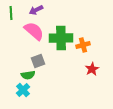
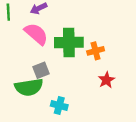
green semicircle: (28, 75) -> (29, 87), size x1.6
cyan cross: (23, 90) -> (59, 105), moved, turned -32

